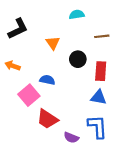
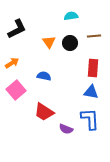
black circle: (78, 59) -> (70, 43), moved
orange arrow: (12, 66) -> (12, 63), turned 128
pink square: (29, 95) -> (16, 90), moved

